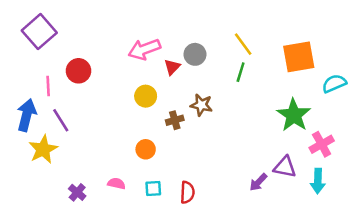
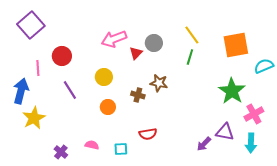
yellow circle: (146, 96) -> (104, 77), moved
purple line: (61, 120) -> (70, 90), moved
brown cross: (175, 120) -> (138, 95), turned 32
orange circle: (146, 149) -> (108, 107), moved
red semicircle: (187, 192) -> (148, 134), moved, turned 78

